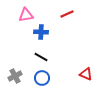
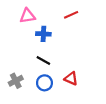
red triangle: (86, 74) -> (71, 79), moved

